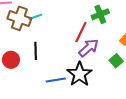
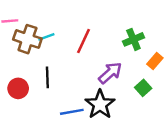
green cross: (100, 14) -> (133, 39), moved
red line: (81, 32) -> (84, 41), moved

